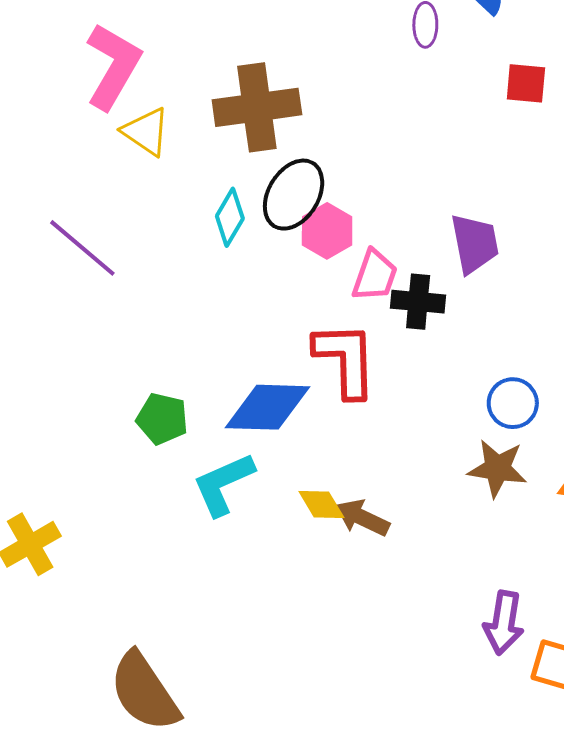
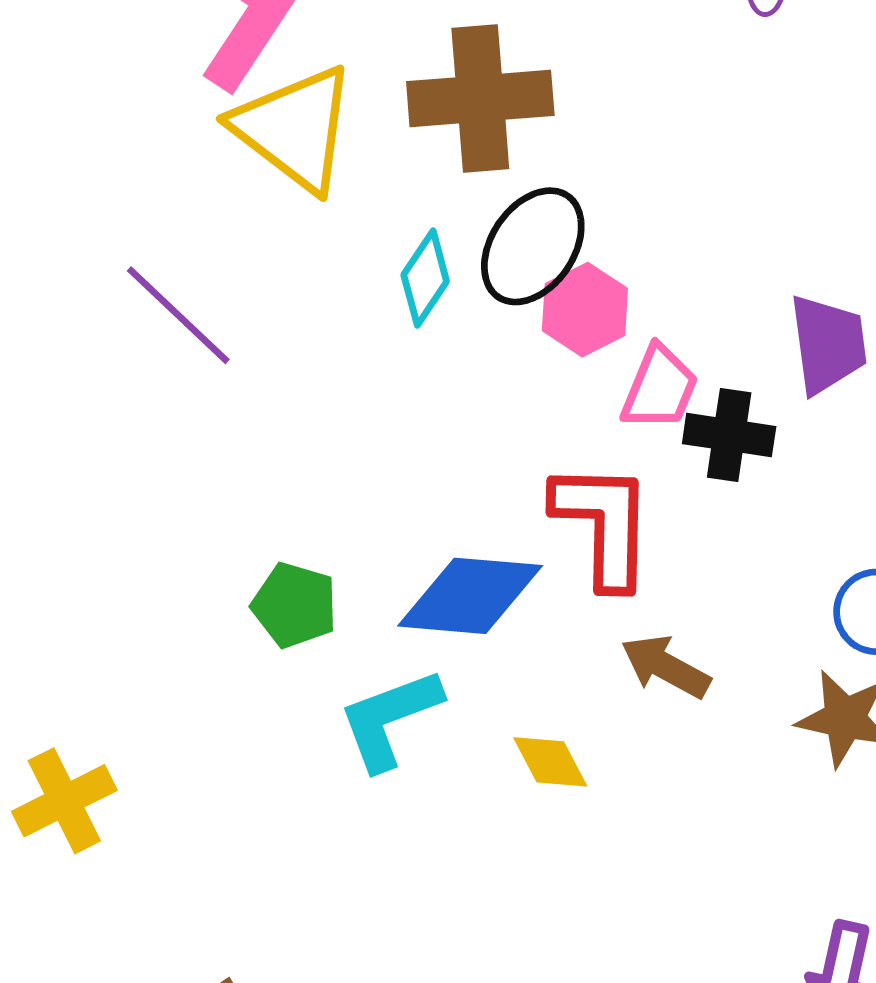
yellow triangle: (146, 132) -> (294, 128), size x1.6
brown arrow: (362, 518) -> (666, 667), moved

